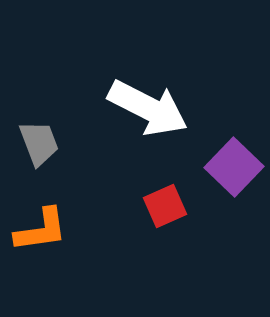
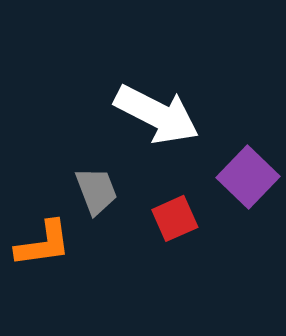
gray trapezoid: (39, 143) -> (96, 191), moved

